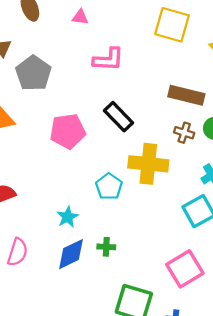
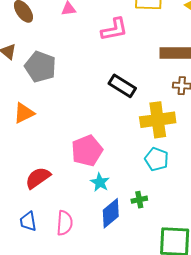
pink L-shape: (108, 59) -> (114, 29), moved
pink pentagon: (68, 131) -> (87, 151), moved
cyan pentagon: (109, 187) -> (156, 159), moved

